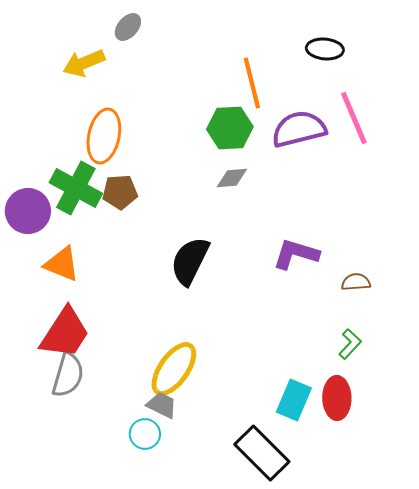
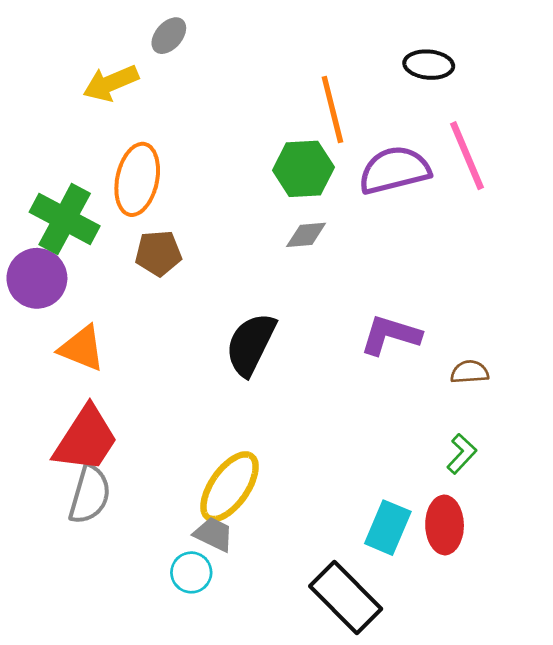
green cross: (76, 188) -> (65, 219), moved

